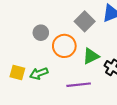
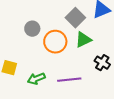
green triangle: (91, 56) -> (83, 40), moved
green arrow: (39, 73) -> (36, 79), moved

